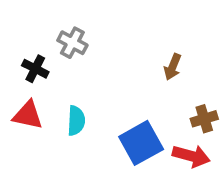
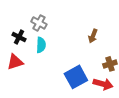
red triangle: (28, 115) -> (15, 62), turned -30
cyan semicircle: (76, 121) -> (41, 45), moved

